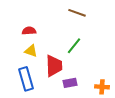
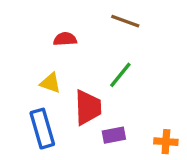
red semicircle: (29, 31) -> (65, 39), moved

